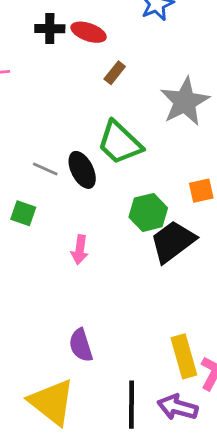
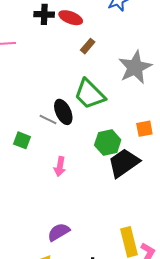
gray line: (45, 169) -> (48, 120), moved
purple semicircle: (81, 345) -> (59, 232), turned 75

